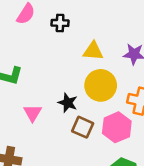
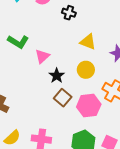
yellow circle: (101, 85) -> (86, 70), size x0.7
pink triangle: (33, 113) -> (42, 56), moved

